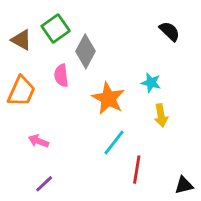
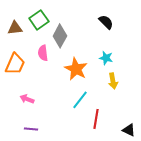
black semicircle: (170, 31) -> (106, 22), moved
brown triangle: (21, 40) -> (15, 28), turned -35
purple line: (44, 184) -> (31, 129), turned 48
black triangle: (184, 185) -> (129, 130), turned 40

